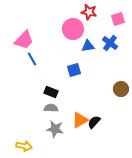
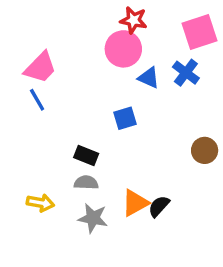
red star: (89, 12) -> (133, 20), moved
pink square: (118, 19) -> (199, 32), size x1.5
blue triangle: (88, 46) -> (149, 78), turned 32
blue line: (32, 59) -> (37, 100), moved
yellow arrow: (24, 146) -> (40, 203), moved

